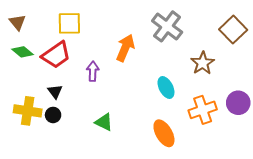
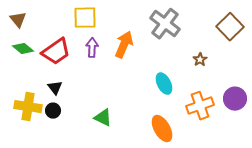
yellow square: (69, 23) -> (85, 18), moved
brown star: (203, 63) -> (200, 60), size x0.6
purple arrow: (93, 71) -> (92, 48), moved

